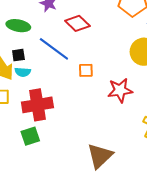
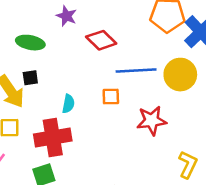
blue line: (54, 49) -> (136, 71), moved, turned -40
cyan semicircle: (23, 72) -> (68, 104), moved, turned -84

